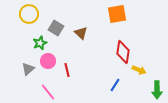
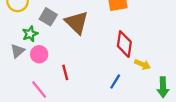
brown triangle: (81, 33) -> (77, 22), size x1.6
gray triangle: (28, 69) -> (18, 51), moved
red line: (67, 70) -> (65, 72), moved

